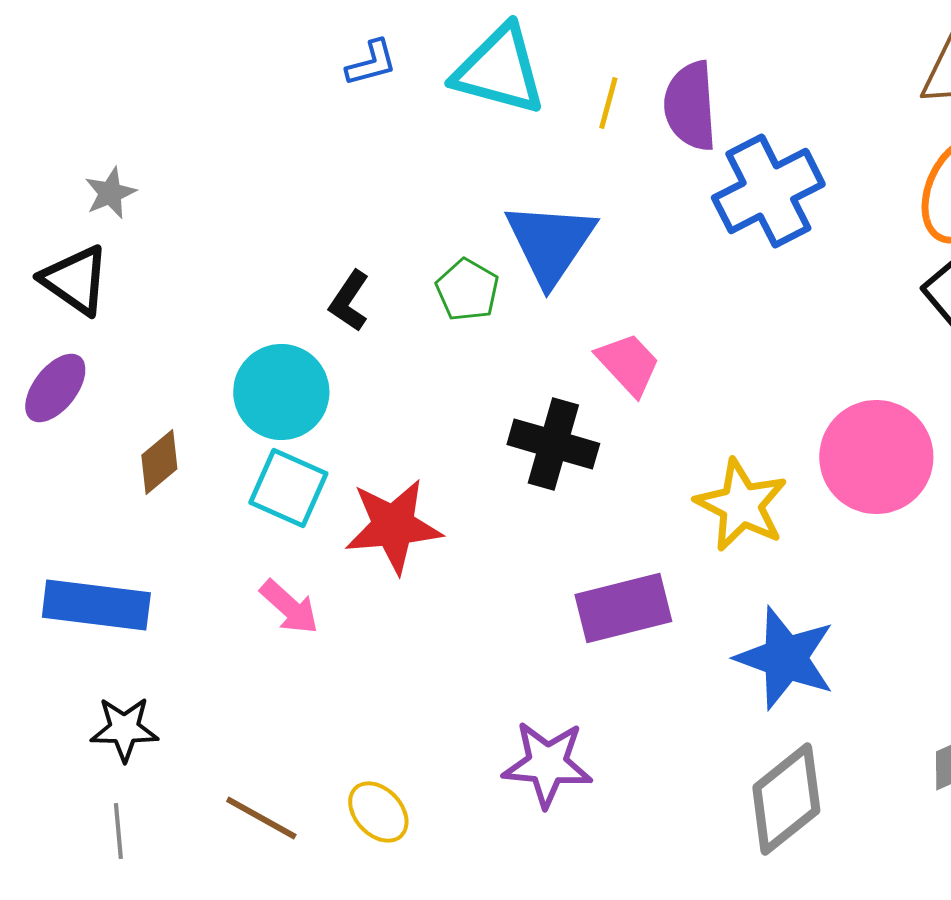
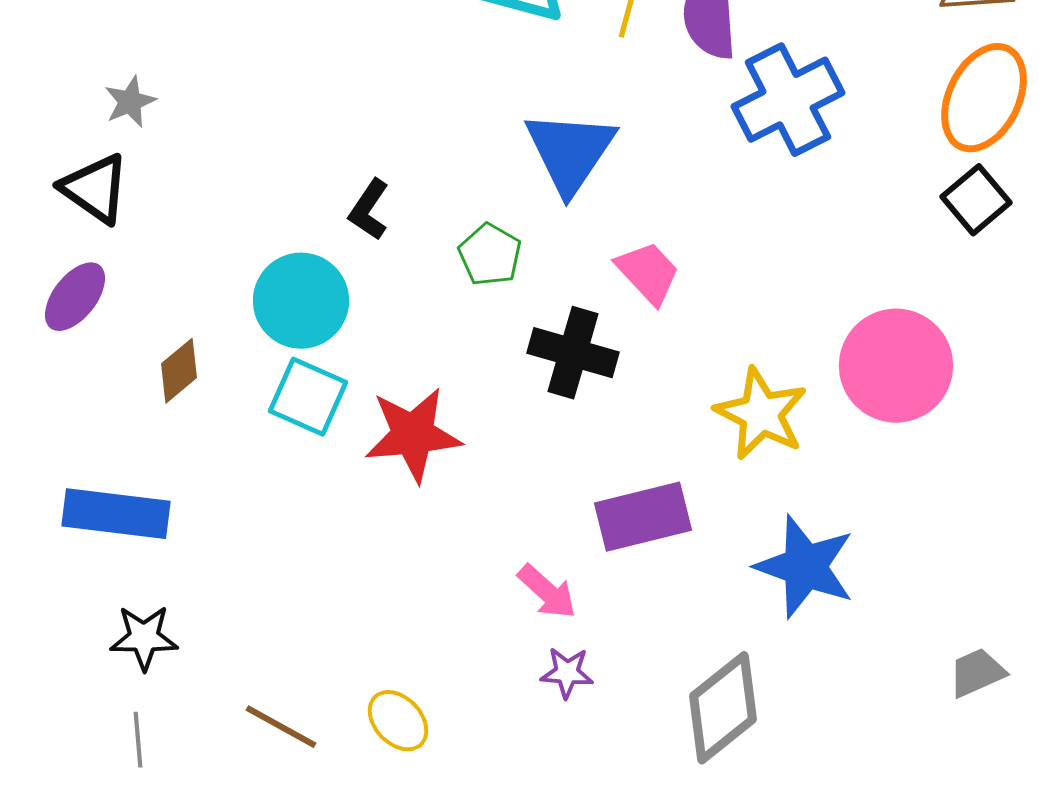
green pentagon: (467, 290) -> (490, 255), moved
pink arrow: (289, 607) -> (547, 592), moved
purple star: (547, 764) -> (567, 673), size x0.6
gray diamond: (786, 799) -> (723, 708), moved

